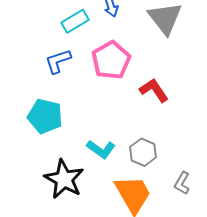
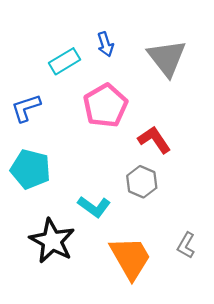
blue L-shape: (58, 61) -> (26, 108), moved
gray hexagon: (143, 152) -> (142, 182), moved

